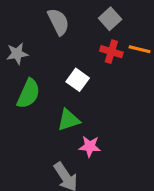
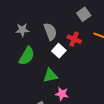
gray semicircle: (58, 22) -> (50, 32), moved
red cross: (111, 52) -> (74, 39), moved

